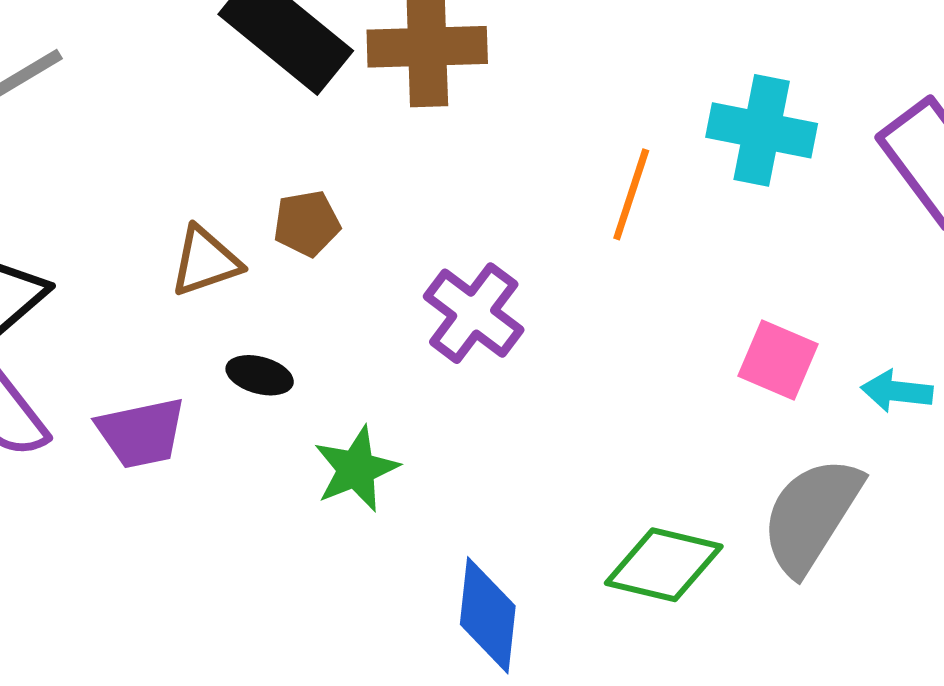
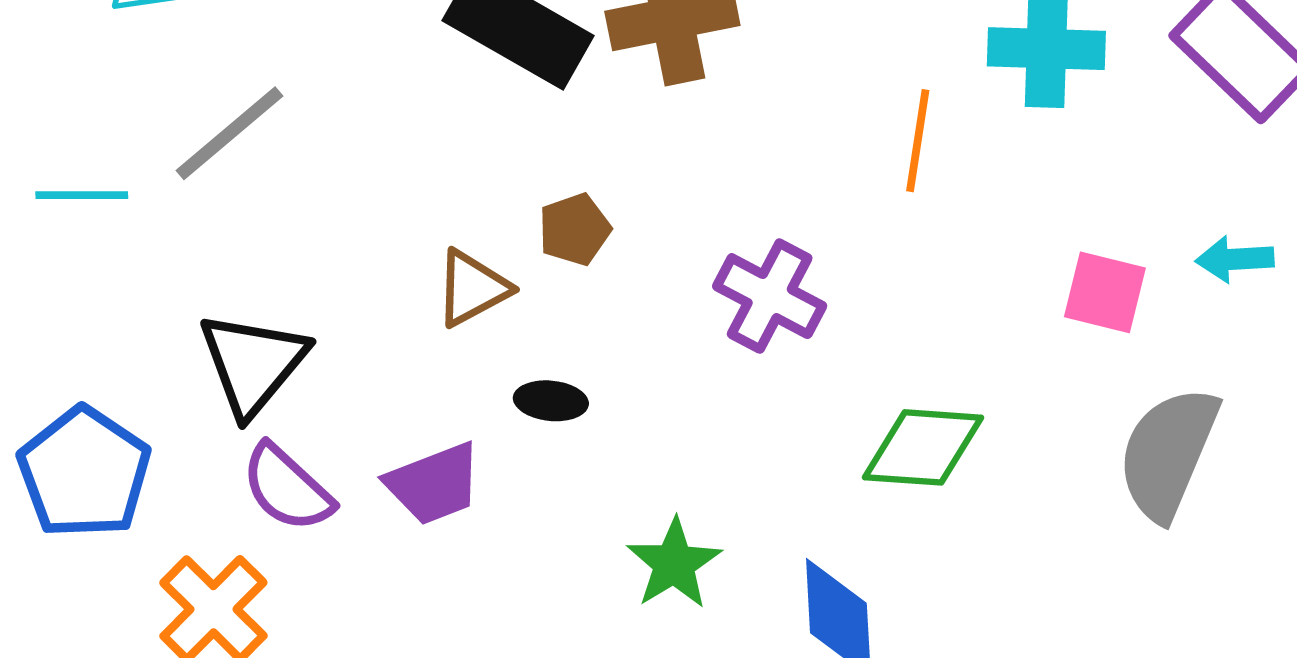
cyan arrow: (897, 391) -> (1235, 259), moved
green star: (356, 469) -> (674, 564), moved
green diamond: (664, 565) -> (923, 447), moved

